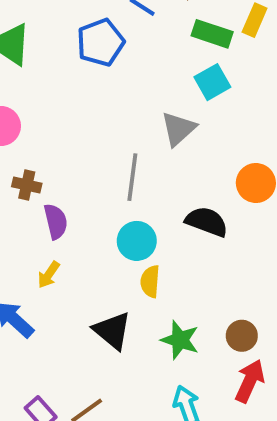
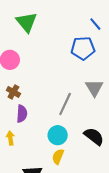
blue pentagon: (101, 42) -> (83, 48), moved
gray triangle: (178, 129) -> (94, 88), turned -36
yellow arrow: (49, 275) -> (10, 138), turned 120

